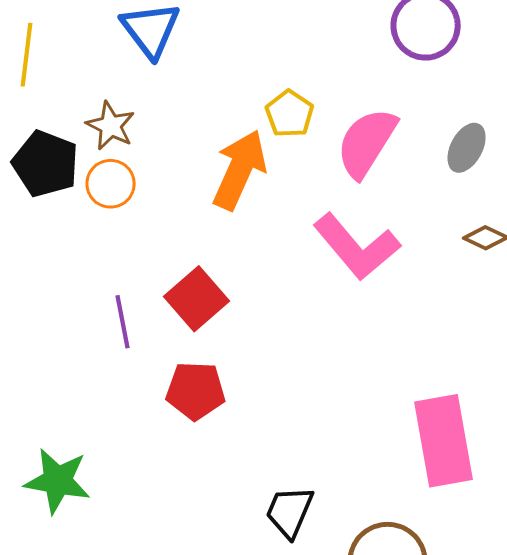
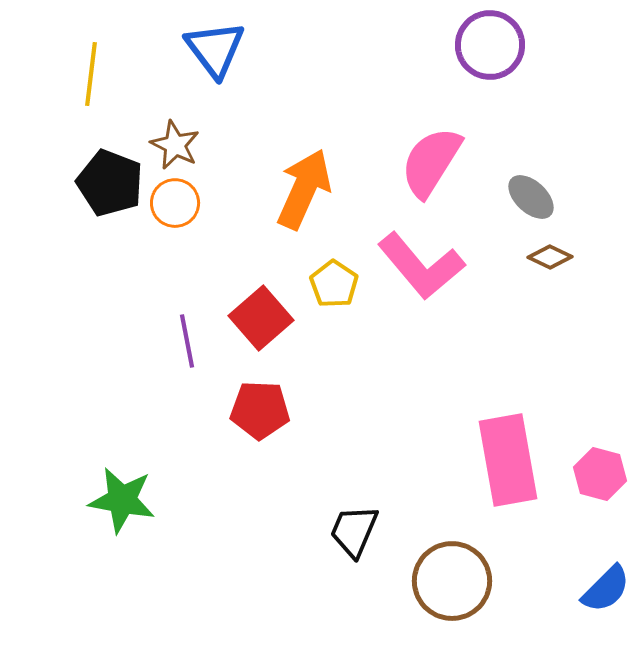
yellow pentagon: (290, 114) -> (334, 284), moved
gray ellipse: (467, 148) -> (531, 197), moved, turned -75

